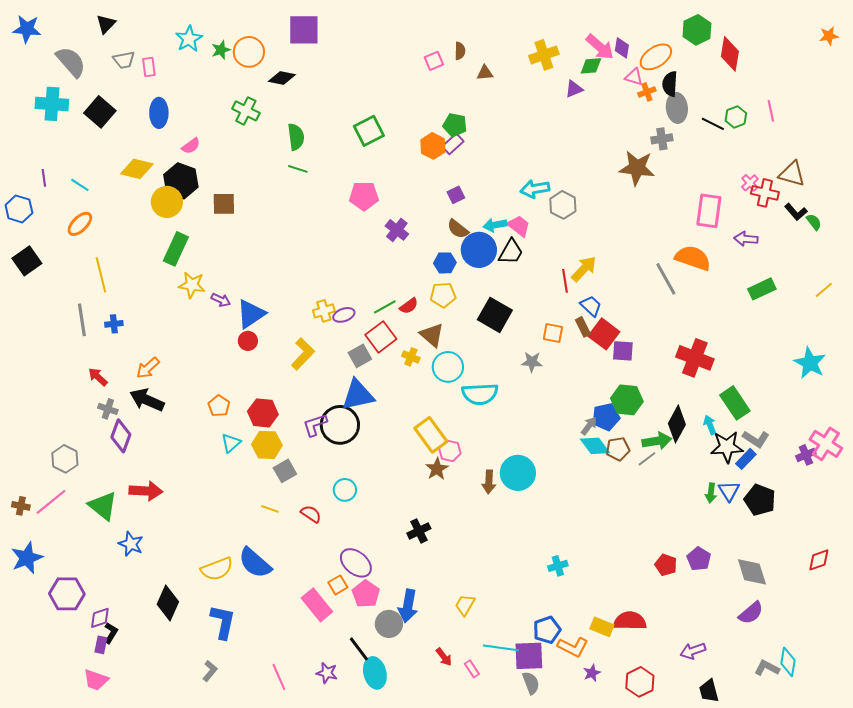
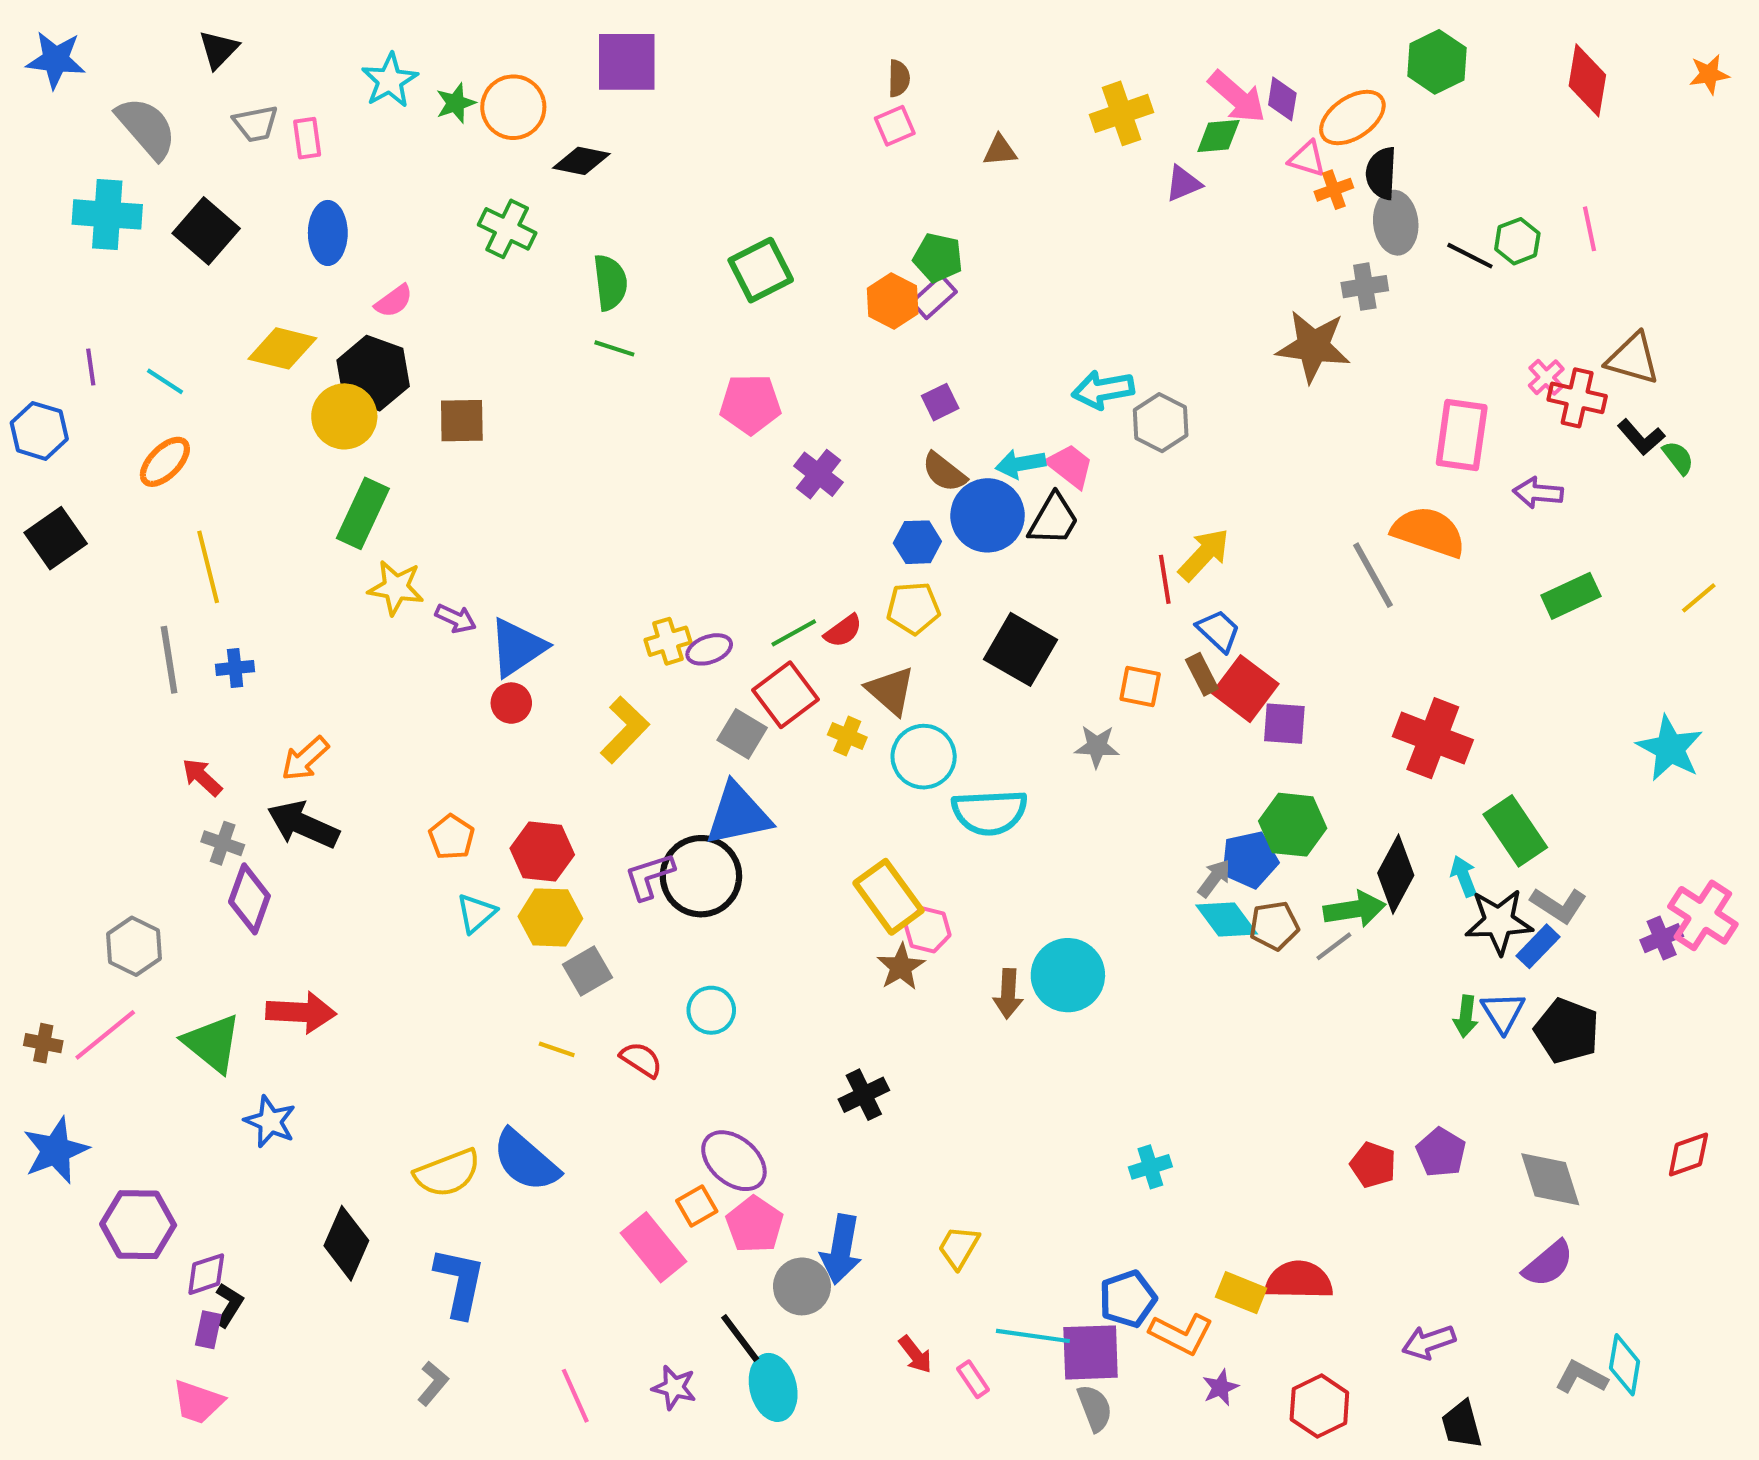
brown semicircle: (460, 51) -> (899, 78), moved
red diamond: (730, 54) -> (1587, 80), moved
gray square: (360, 356) -> (742, 734), turned -30

